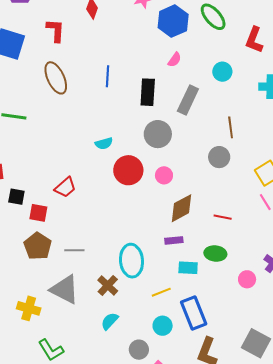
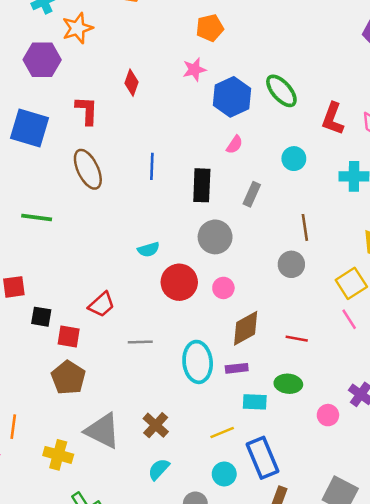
gray rectangle: (188, 100) -> (252, 194), size x0.7
gray line: (74, 250) -> (140, 342), moved
cyan ellipse: (131, 261) -> (198, 362), moved

